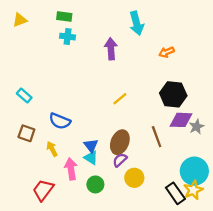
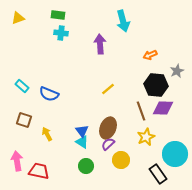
orange arrow: (167, 52) -> (150, 55), moved
blue semicircle: (60, 121) -> (49, 94), moved
gray star: (197, 127) -> (177, 71), moved
brown line: (157, 137) -> (141, 111), moved
pink arrow: (71, 169) -> (17, 161), moved
red trapezoid: (43, 190) -> (39, 171), turned 65
yellow star: (193, 190) -> (146, 137), moved

